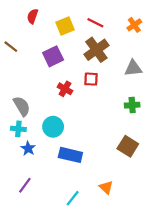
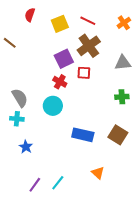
purple square: (53, 56) -> (64, 59), moved
cyan circle: (53, 127) -> (53, 106), moved
blue star: (28, 148) -> (26, 147), moved
blue rectangle: (70, 155) -> (83, 135), moved
purple line: (25, 185) -> (35, 185), moved
cyan line: (73, 198) -> (58, 183), moved

